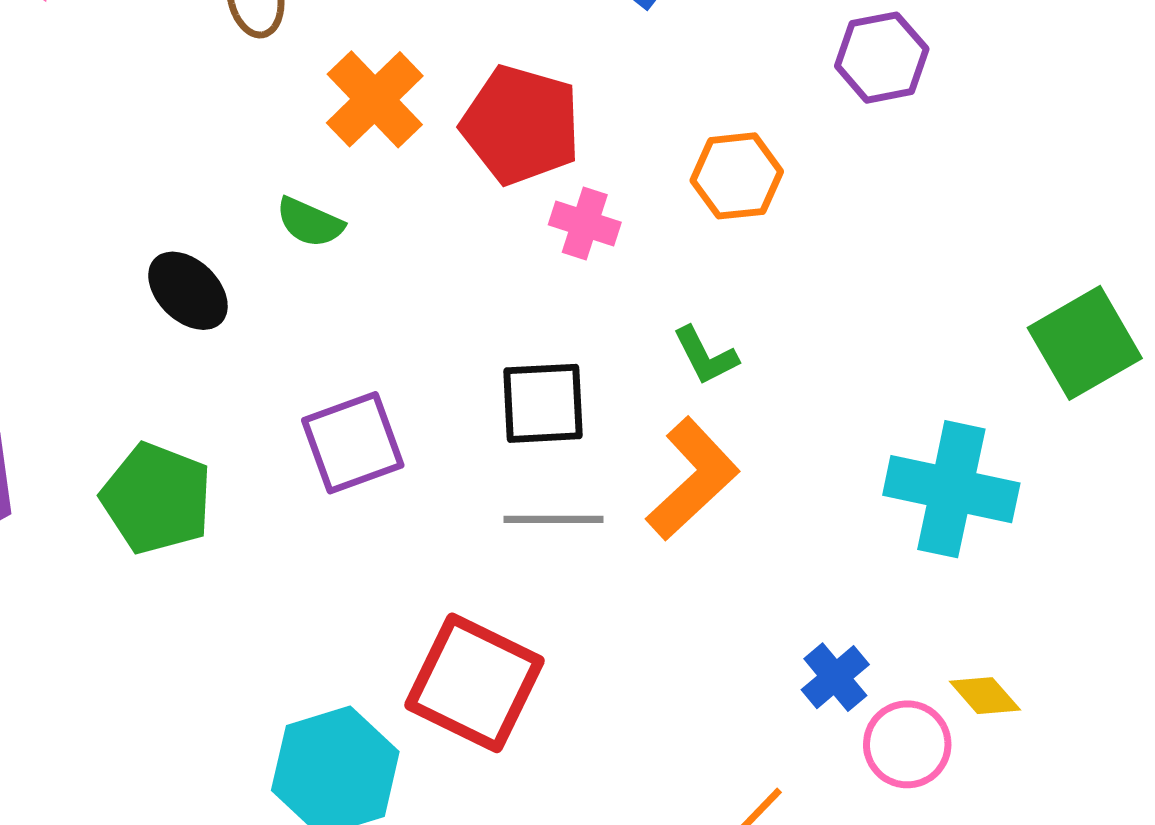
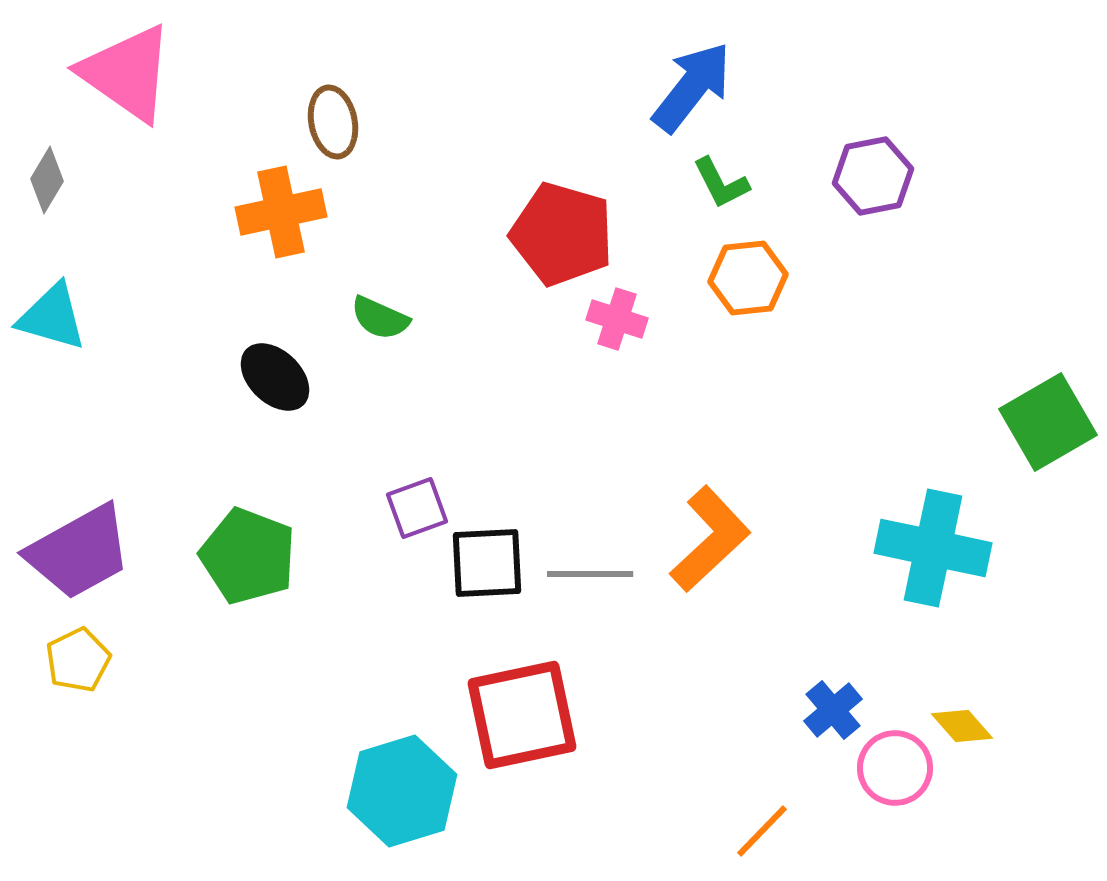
orange cross: (375, 99) -> (281, 212), moved, turned 32
green L-shape: (705, 356) -> (721, 183), moved
black square: (543, 403) -> (487, 563), moved
purple square: (353, 443) -> (417, 508), size x0.7
red square: (475, 683) -> (522, 715), turned -38

